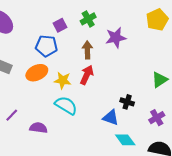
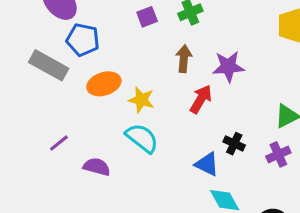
purple star: (116, 38) -> (228, 67), moved
blue pentagon: (46, 46) -> (83, 40), moved
red arrow: (87, 75) -> (201, 99), moved
purple cross: (157, 118) -> (278, 154), moved

